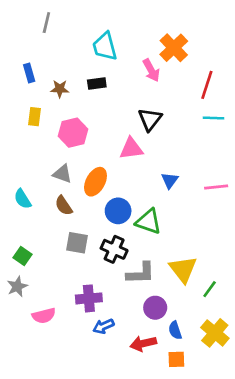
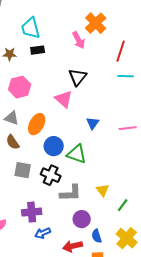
cyan trapezoid: (105, 46) -> (31, 28), moved
pink triangle: (131, 149) -> (64, 99), turned 48
yellow triangle: (183, 269) -> (103, 190), size x0.6

